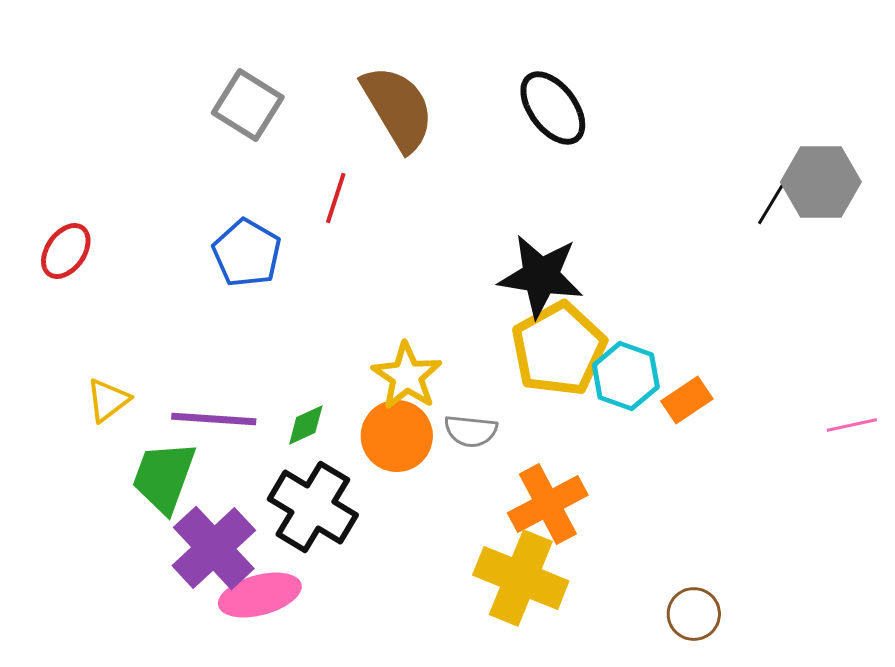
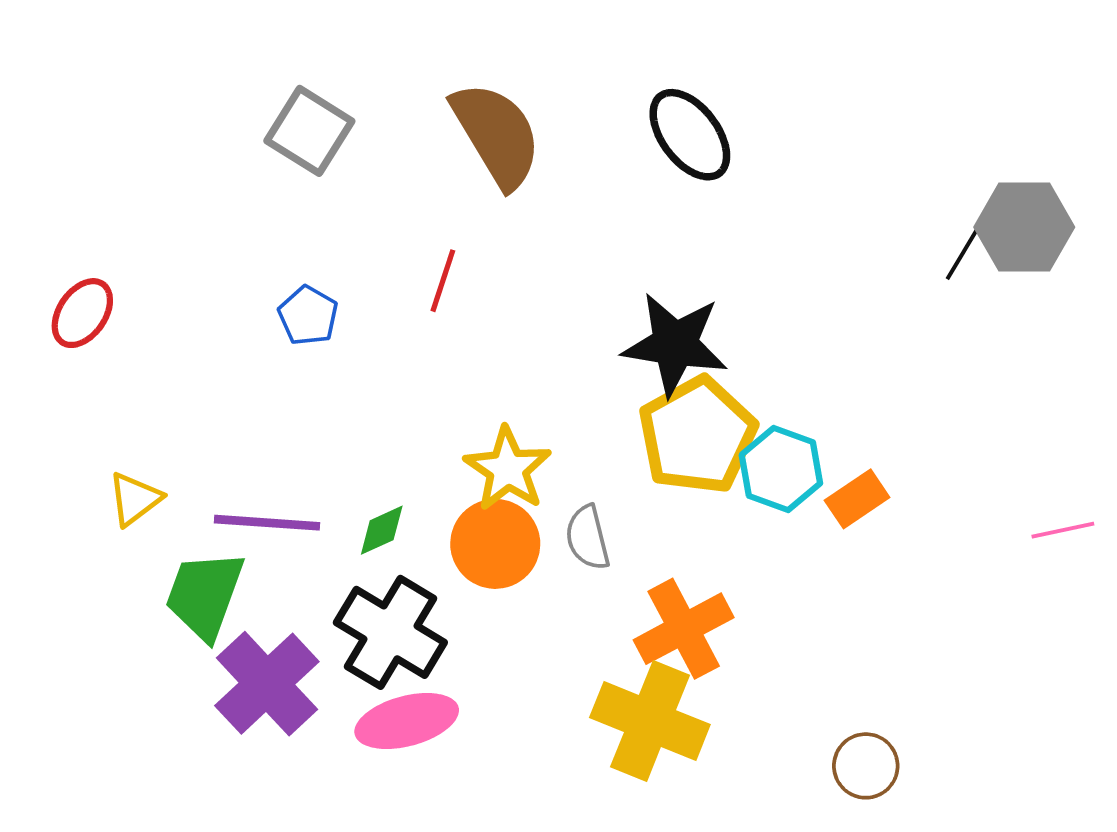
red line: (336, 198) -> (443, 281), moved
blue pentagon: (247, 253) -> (308, 316), size x0.7
gray semicircle: (471, 431) -> (588, 538), turned 70
pink ellipse: (260, 595) -> (407, 721), moved

